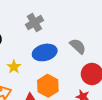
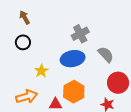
gray cross: (34, 23) -> (80, 34), moved

